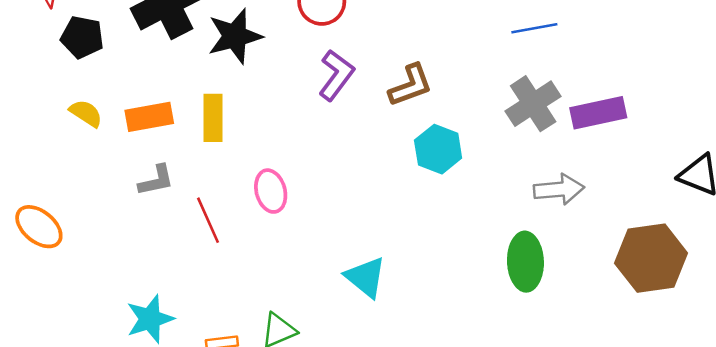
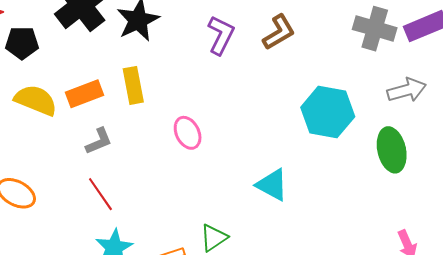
gray cross: (533, 104) -> (375, 29), turned -30
yellow semicircle: (86, 113) -> (36, 100), size x1.6
cyan hexagon: (438, 149) -> (328, 112), moved, size x1.4
red line: (208, 220) -> (100, 194), moved

